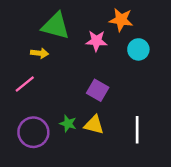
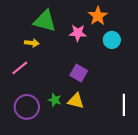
orange star: (121, 20) -> (98, 16), turned 30
white line: (137, 130) -> (124, 105), moved

